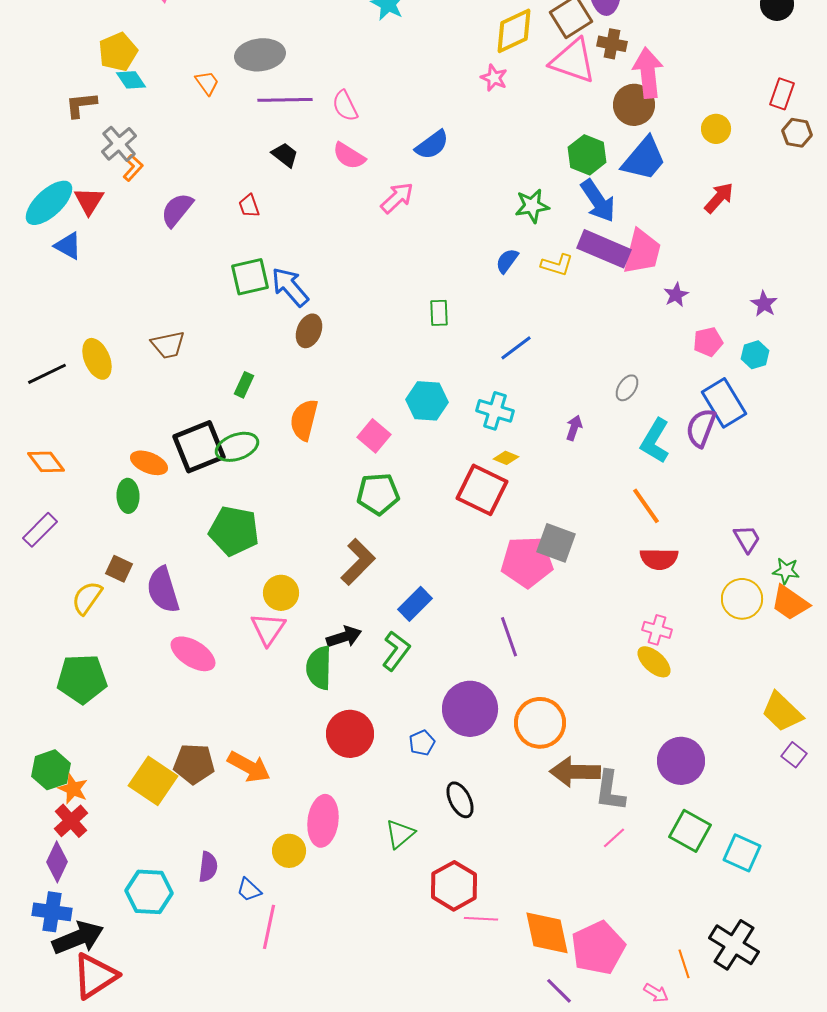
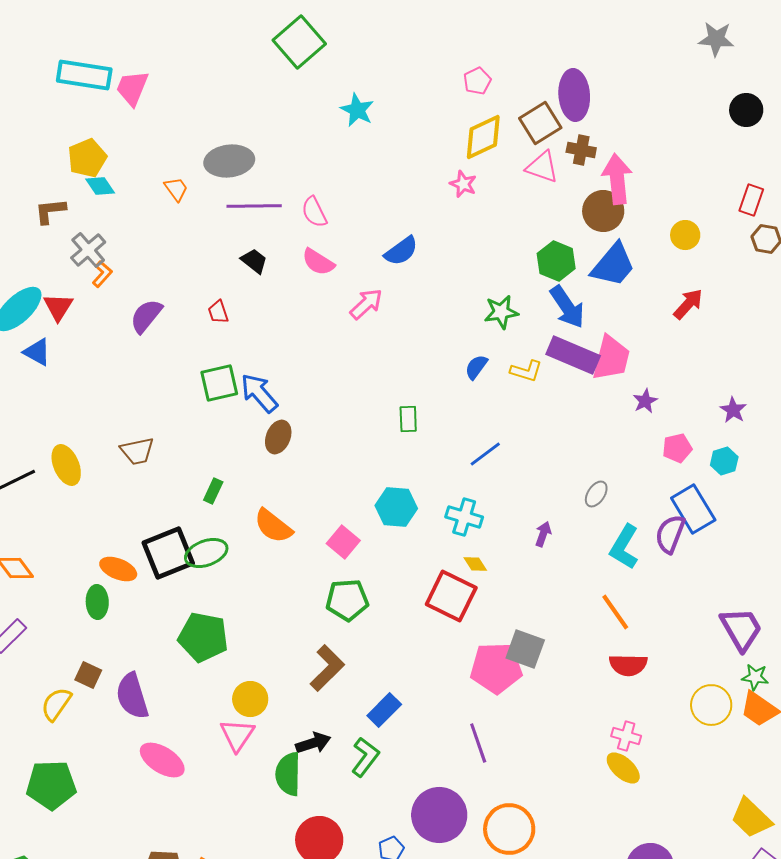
pink triangle: (573, 61) -> (542, 167), size x0.7
orange semicircle: (304, 420) -> (273, 526), turned -66
yellow diamond: (506, 458) -> (475, 564), turned 35
purple trapezoid: (747, 539) -> (741, 629), moved, size x1.6

